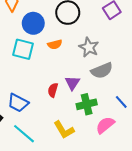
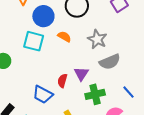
orange semicircle: (55, 44) -> (64, 37), turned -136
blue trapezoid: (18, 103) -> (43, 95), moved

